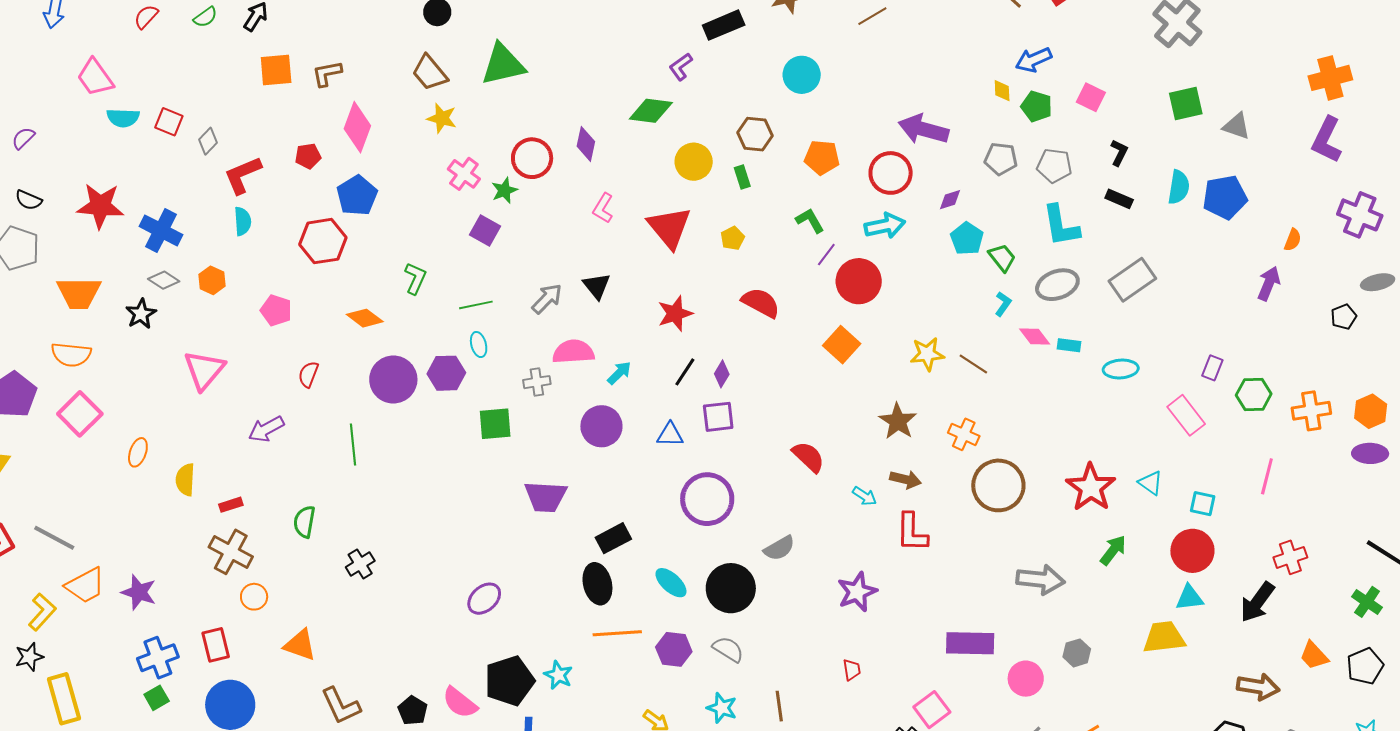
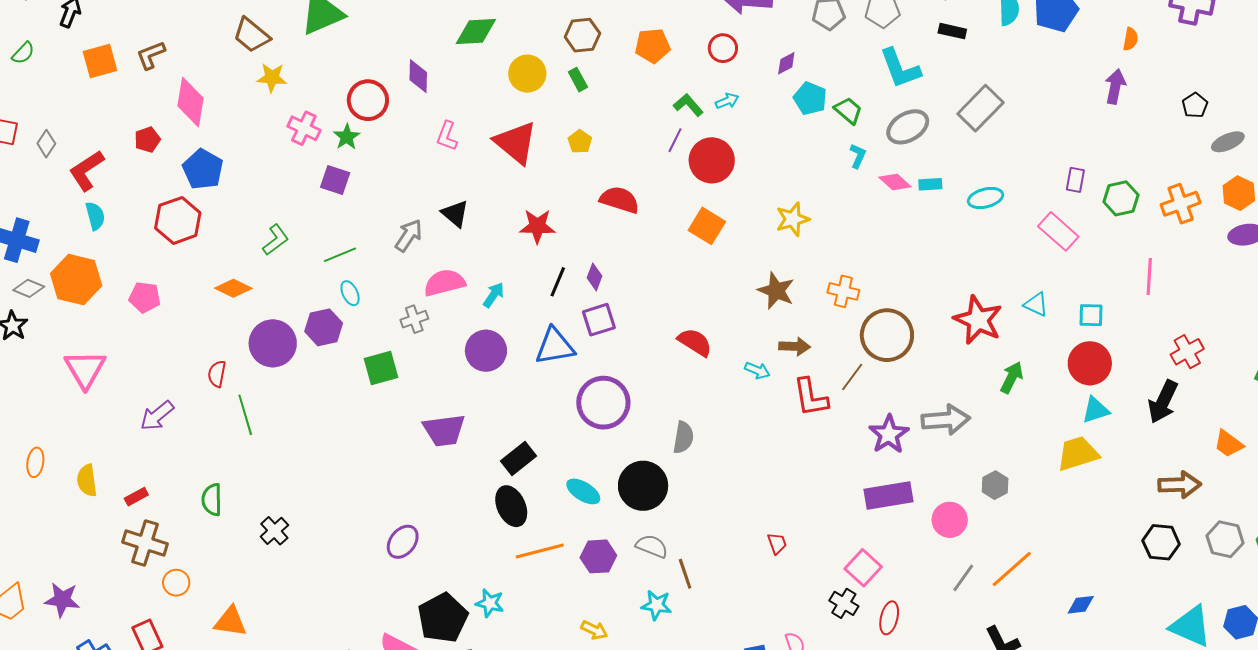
green semicircle: (205, 17) -> (23, 53), moved
red circle: (891, 173) -> (723, 48), size x0.7
green L-shape: (810, 221) -> (688, 105), moved
cyan arrow: (885, 226) -> (727, 101), size x0.6
green L-shape: (415, 278) -> (276, 240), turned 40
orange hexagon: (212, 280) -> (76, 280), size x1.8
gray ellipse: (1378, 282) -> (1228, 142), moved
red star: (675, 314) -> (537, 226), turned 30
brown line: (973, 364) -> (852, 377), moved, turned -76
red semicircle: (308, 374) -> (217, 374), moved
blue triangle: (670, 435) -> (555, 346), size x1.5
gray semicircle: (779, 548) -> (683, 437), turned -40
purple star: (857, 592) -> (889, 434), moved
brown line: (779, 706) -> (685, 574), moved

